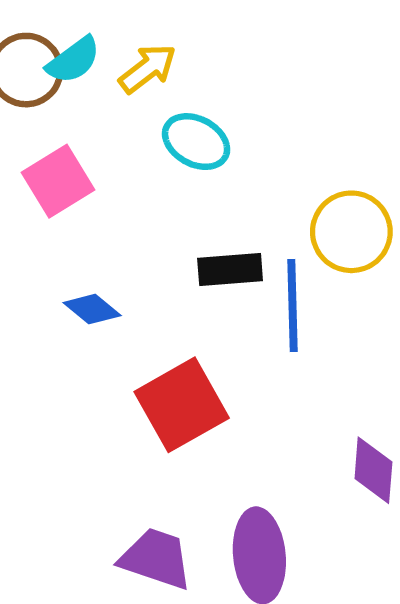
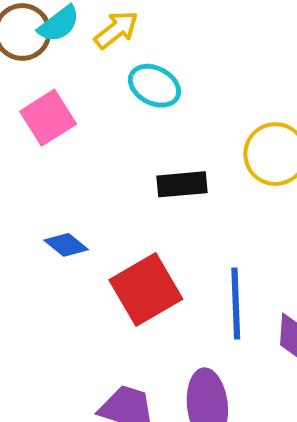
blue line: (292, 306) -> (236, 304), moved
blue diamond: (92, 309) -> (66, 245), moved

